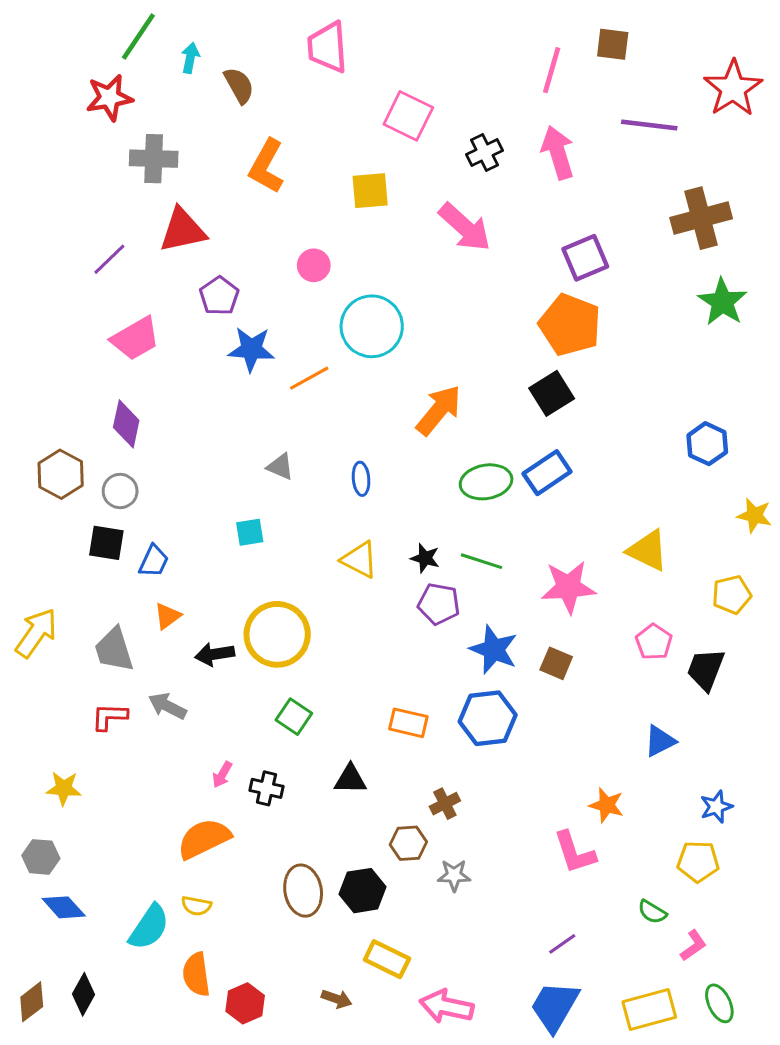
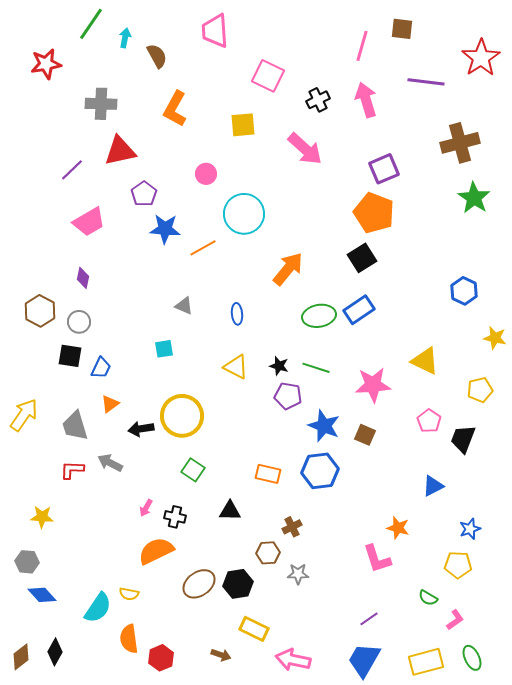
red star: (109, 98) -> (46, 64), moved
purple diamond: (126, 424) -> (83, 278), size x0.7
orange semicircle: (204, 839) -> (156, 551), moved
brown ellipse: (303, 891) -> (199, 584), turned 64

